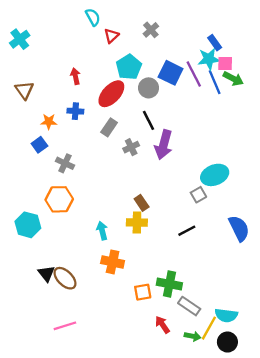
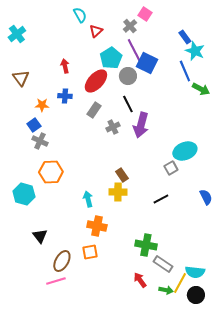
cyan star: (209, 59) -> (195, 51), moved, turned 30
pink square: (225, 64) -> (145, 14), moved, turned 32
purple line: (194, 74) -> (134, 50), moved
green arrow: (233, 79) -> (201, 89), moved
gray cross: (65, 163) -> (40, 141), moved
blue semicircle: (239, 228) -> (206, 197), size x0.7
brown ellipse: (65, 278) -> (62, 261), moved, turned 75
orange square: (143, 292) -> (90, 252), moved

